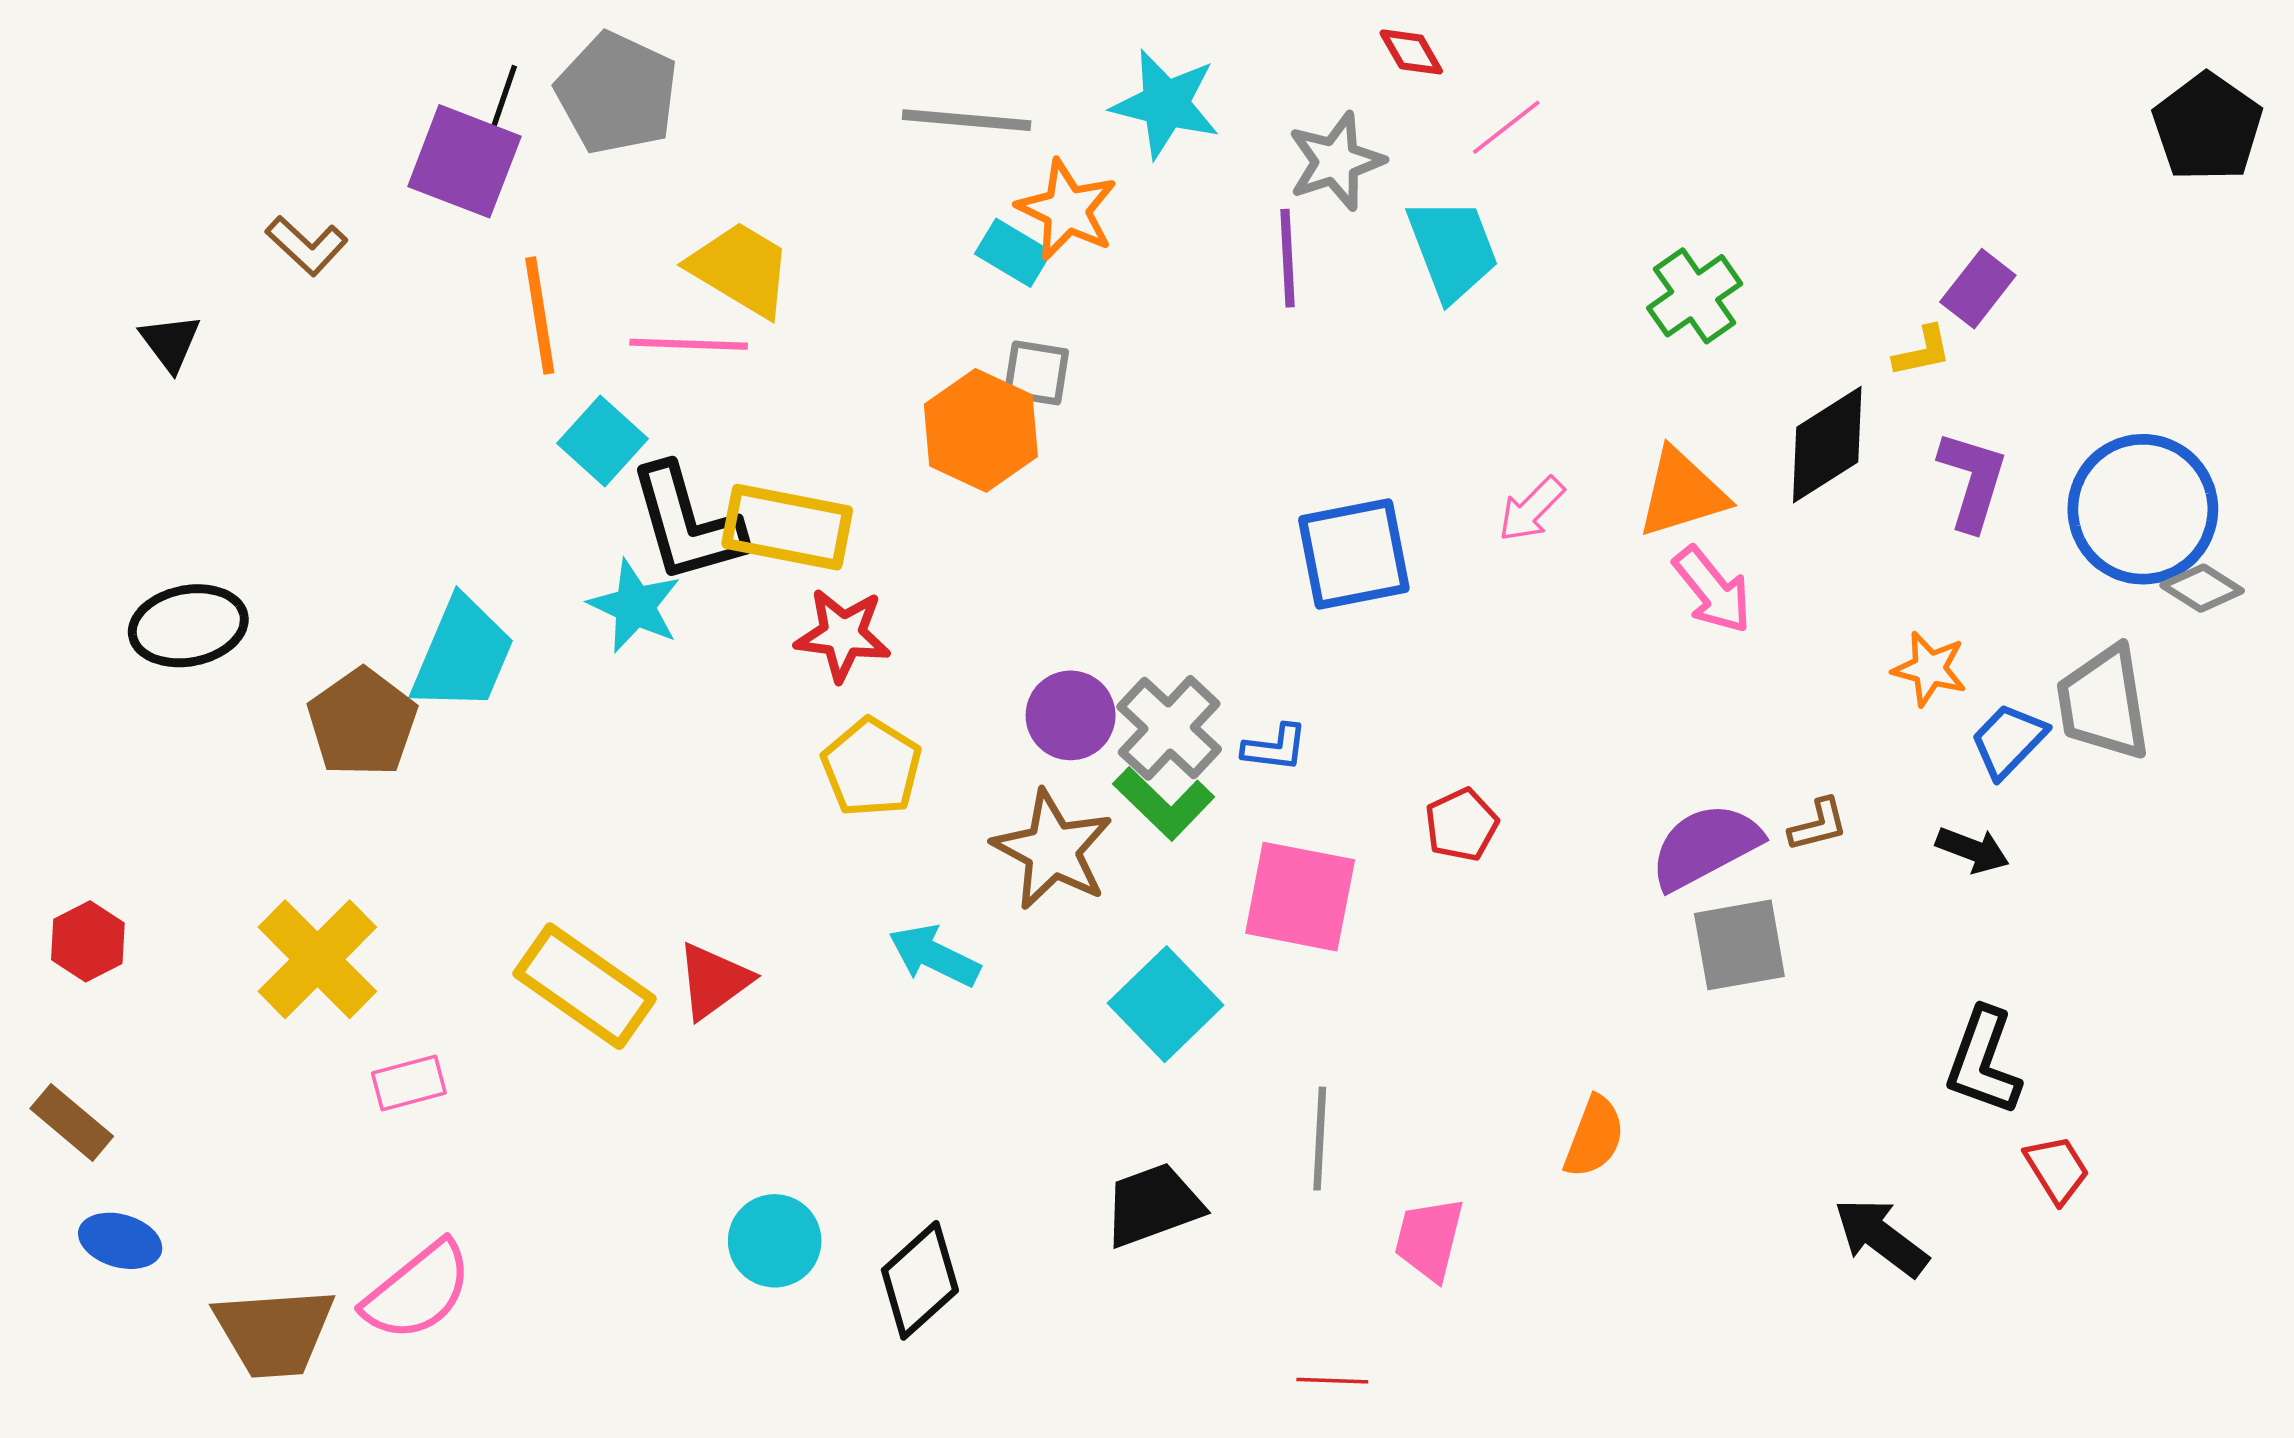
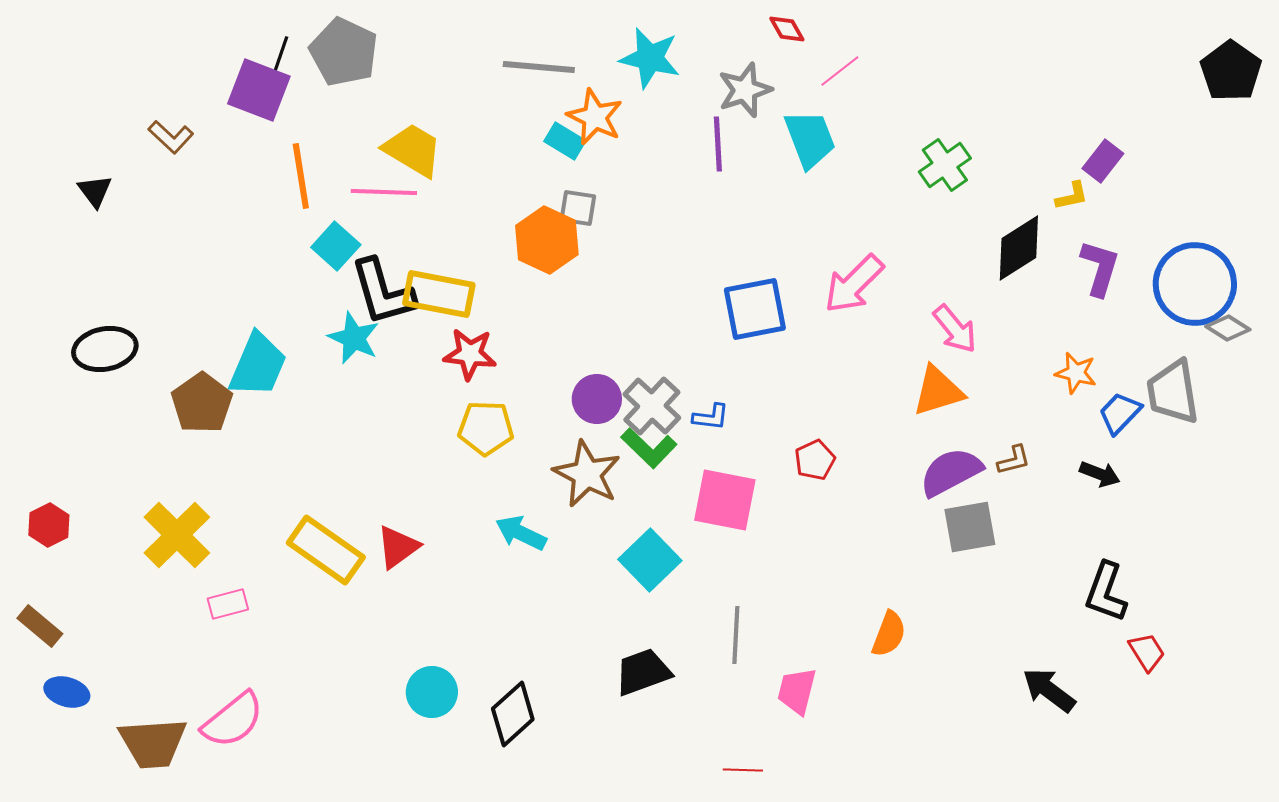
orange triangle: (1682, 493) -> (938, 391), moved
pink arrow: (1531, 509) -> (854, 284), size x1.6
yellow pentagon: (871, 767) -> (486, 428), turned -30

